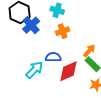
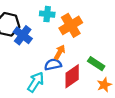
orange cross: (63, 31) -> (71, 25), moved, size x1.5
orange arrow: (89, 51) -> (60, 52), moved

